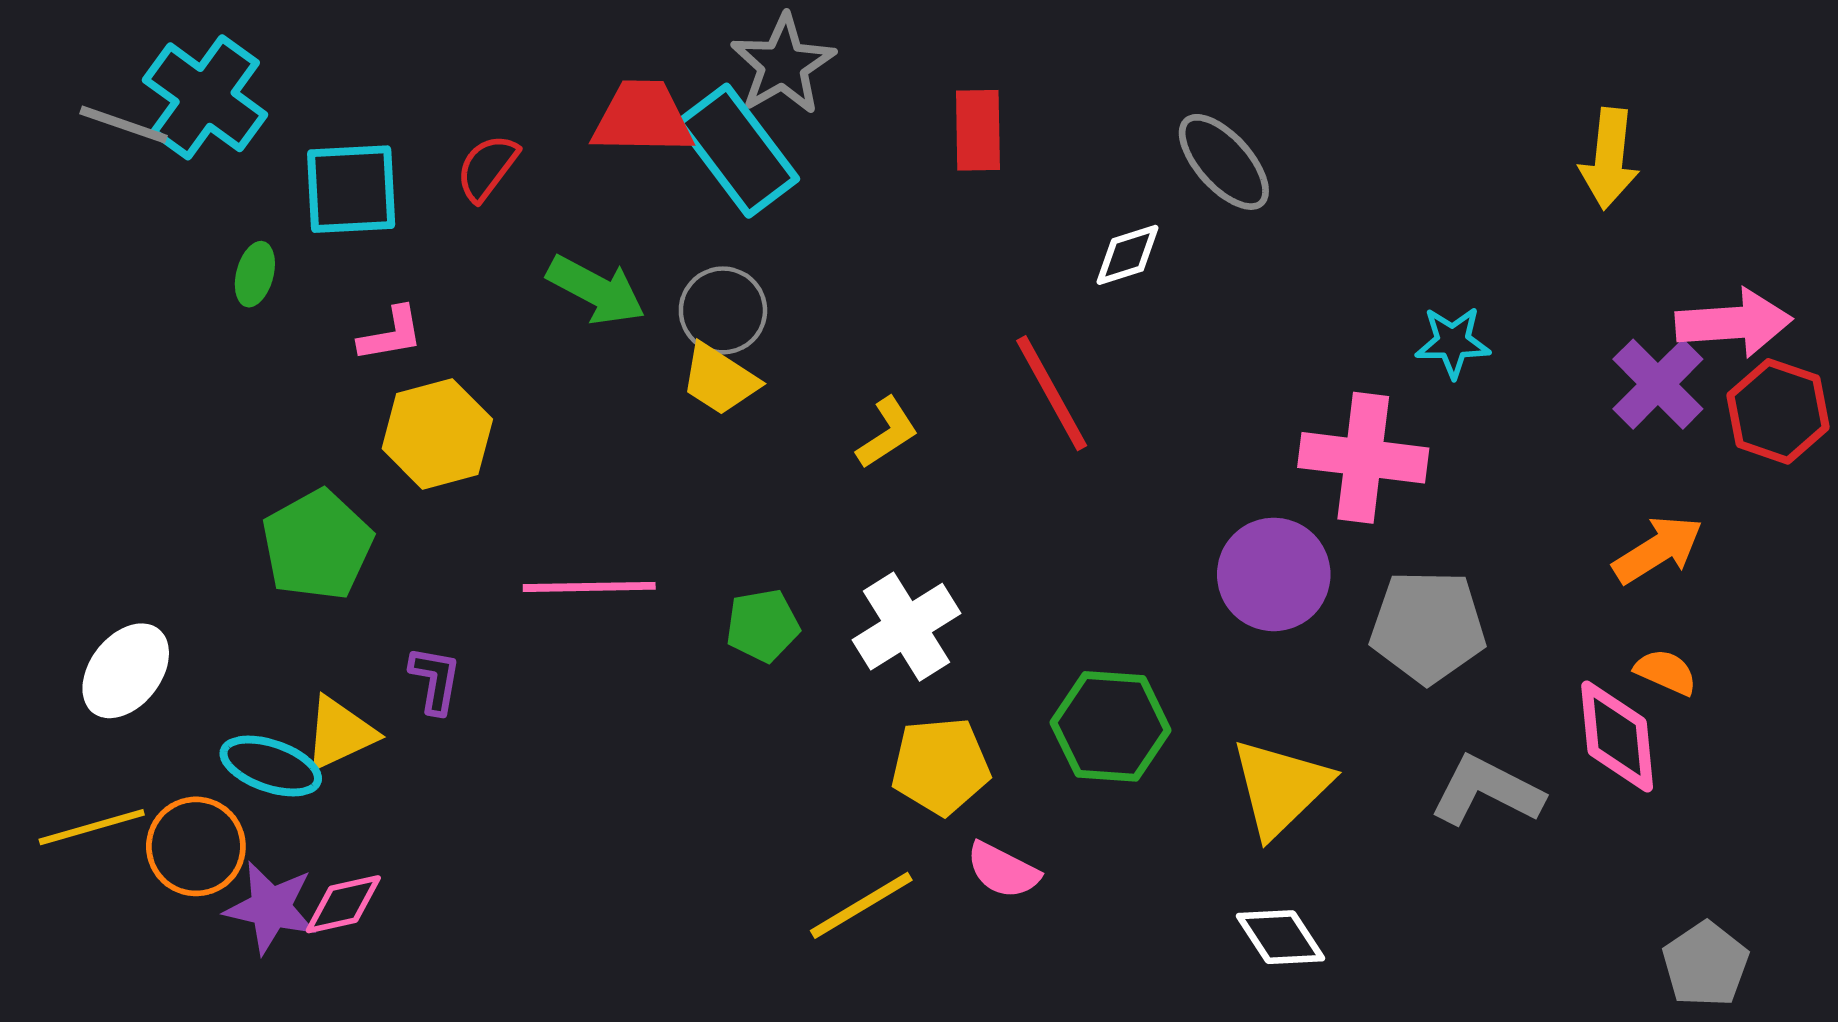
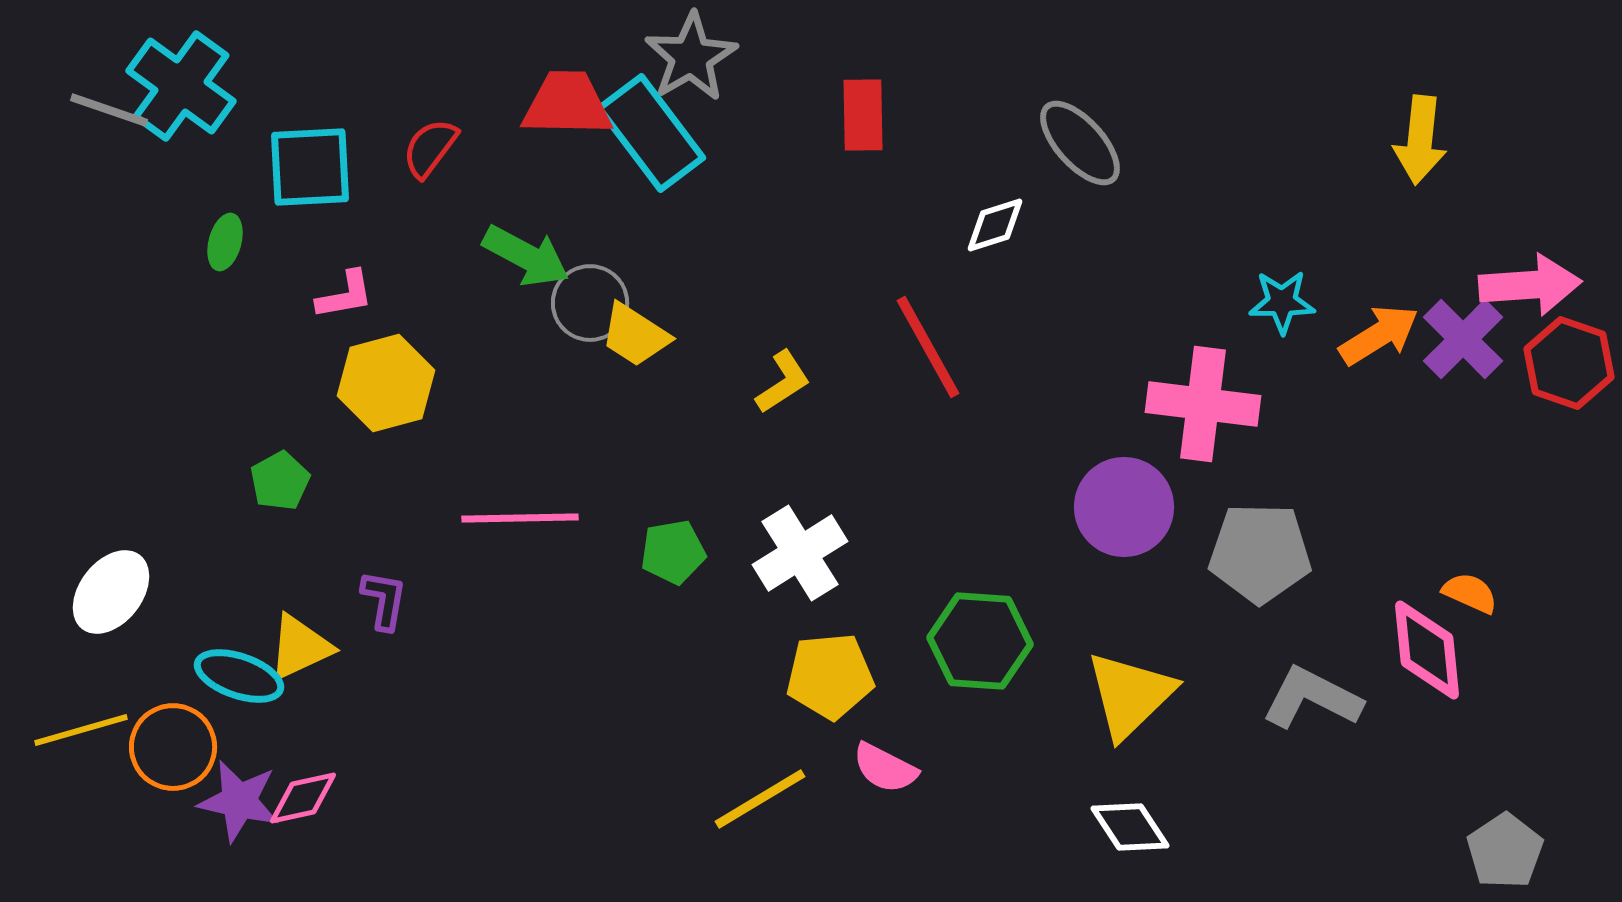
gray circle: (723, 310) -> (590, 303), moved
green pentagon: (317, 545) -> (280, 481), size x0.6
orange arrow: (1658, 550) -> (1379, 335), moved

